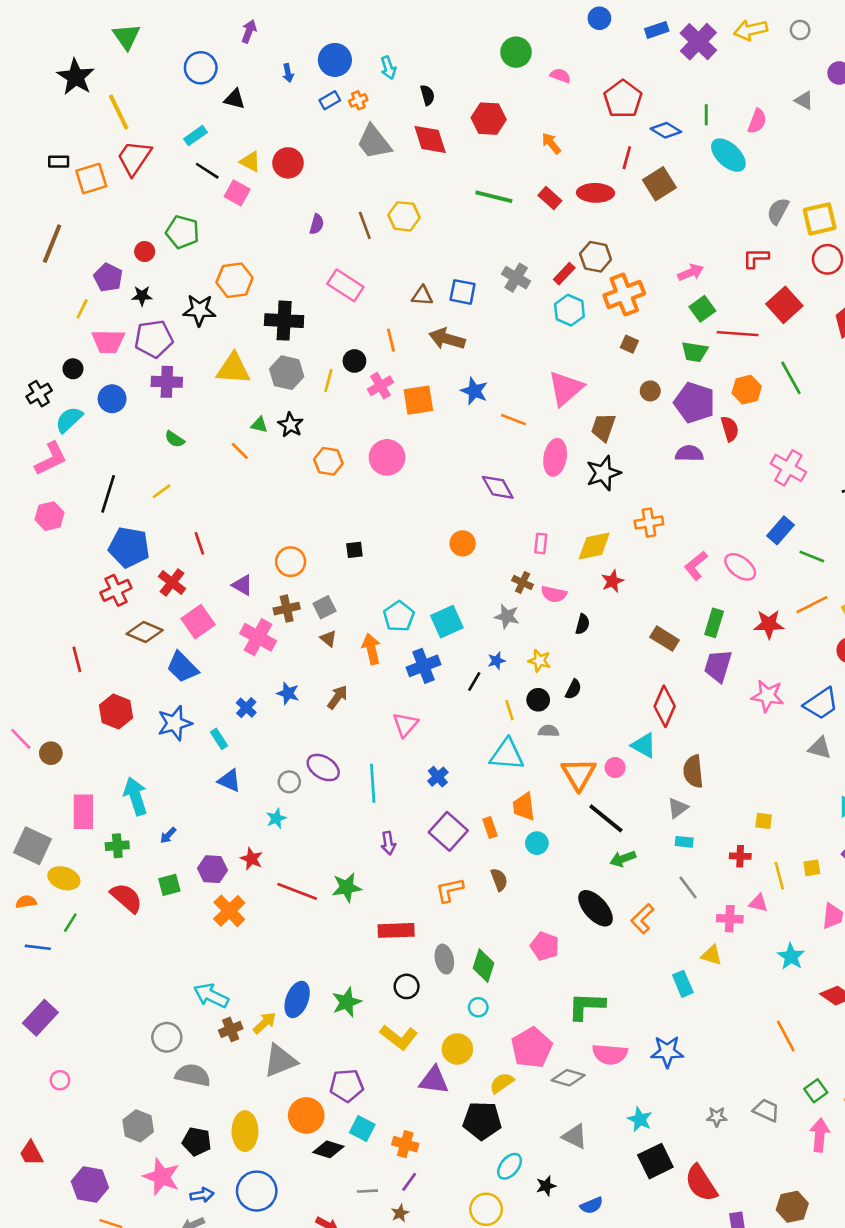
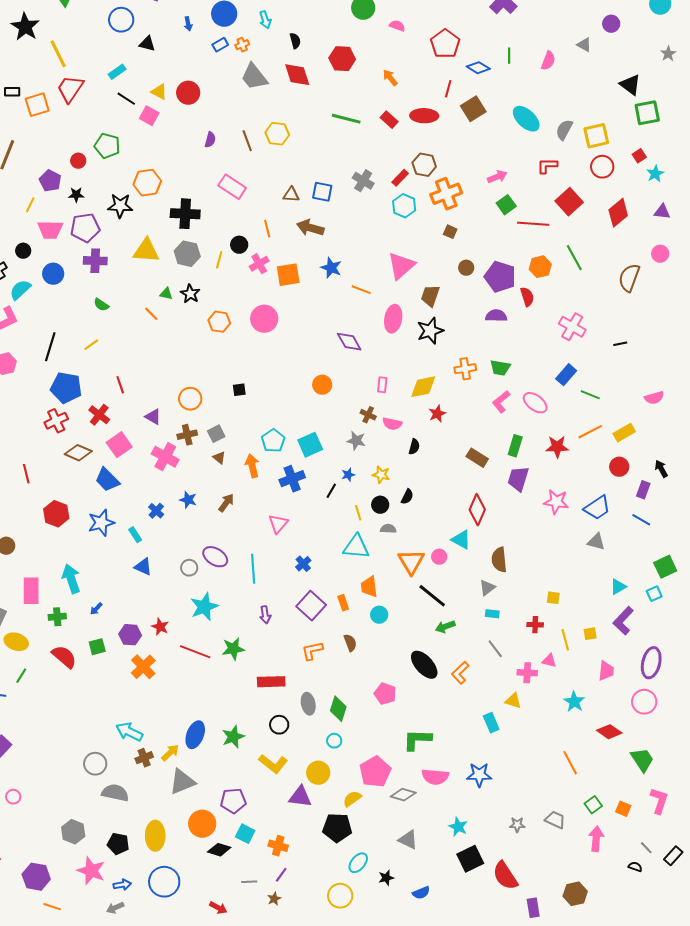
cyan ellipse: (728, 155) -> (526, 119), moved
green trapezoid: (695, 352) -> (500, 368), moved
cyan star: (276, 818) -> (204, 607), moved, size x1.8

